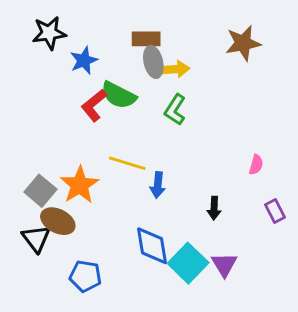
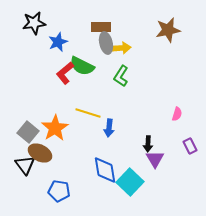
purple triangle: (224, 265) -> (155, 159), moved

